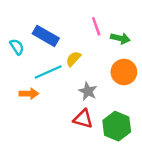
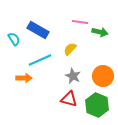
pink line: (96, 26) -> (80, 22), turned -63
yellow semicircle: (73, 59) -> (70, 49), moved
orange circle: (124, 72) -> (103, 76), moved

